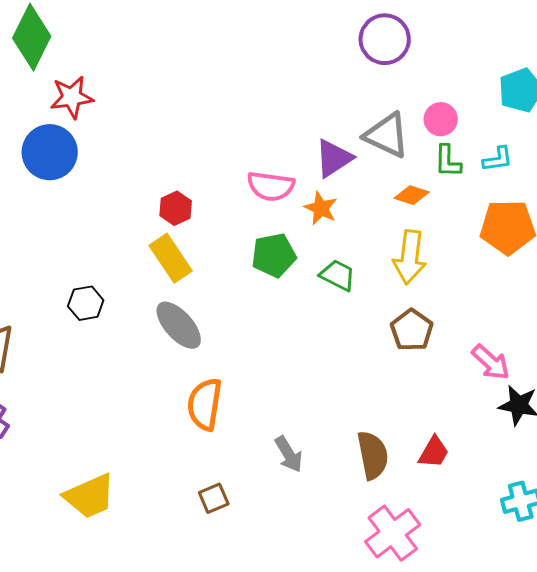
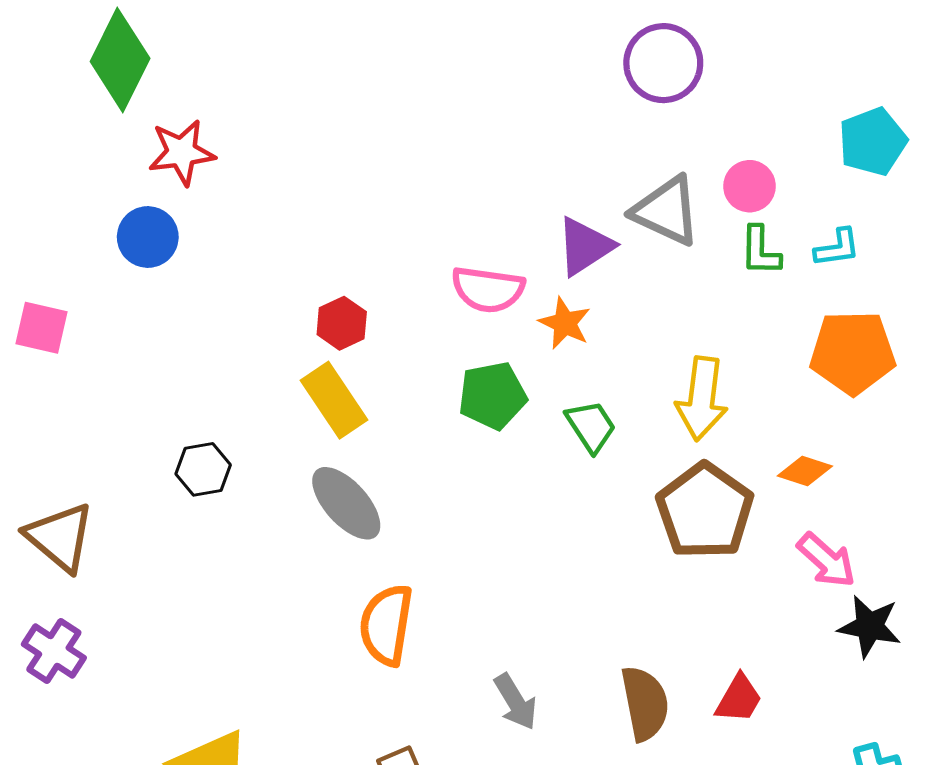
blue circle: (50, 152) -> (148, 237), size x0.7
orange diamond: (412, 195) -> (805, 471), moved
green trapezoid: (338, 275) -> (591, 426), turned 30
brown pentagon: (412, 330) -> (705, 511), size x1.5

